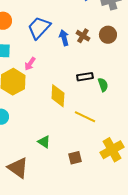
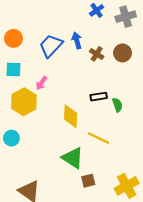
blue arrow: (64, 38) -> (77, 40), moved
green triangle: (44, 142) -> (73, 158), moved, size x1.6
yellow cross: (112, 150) -> (127, 186), moved

